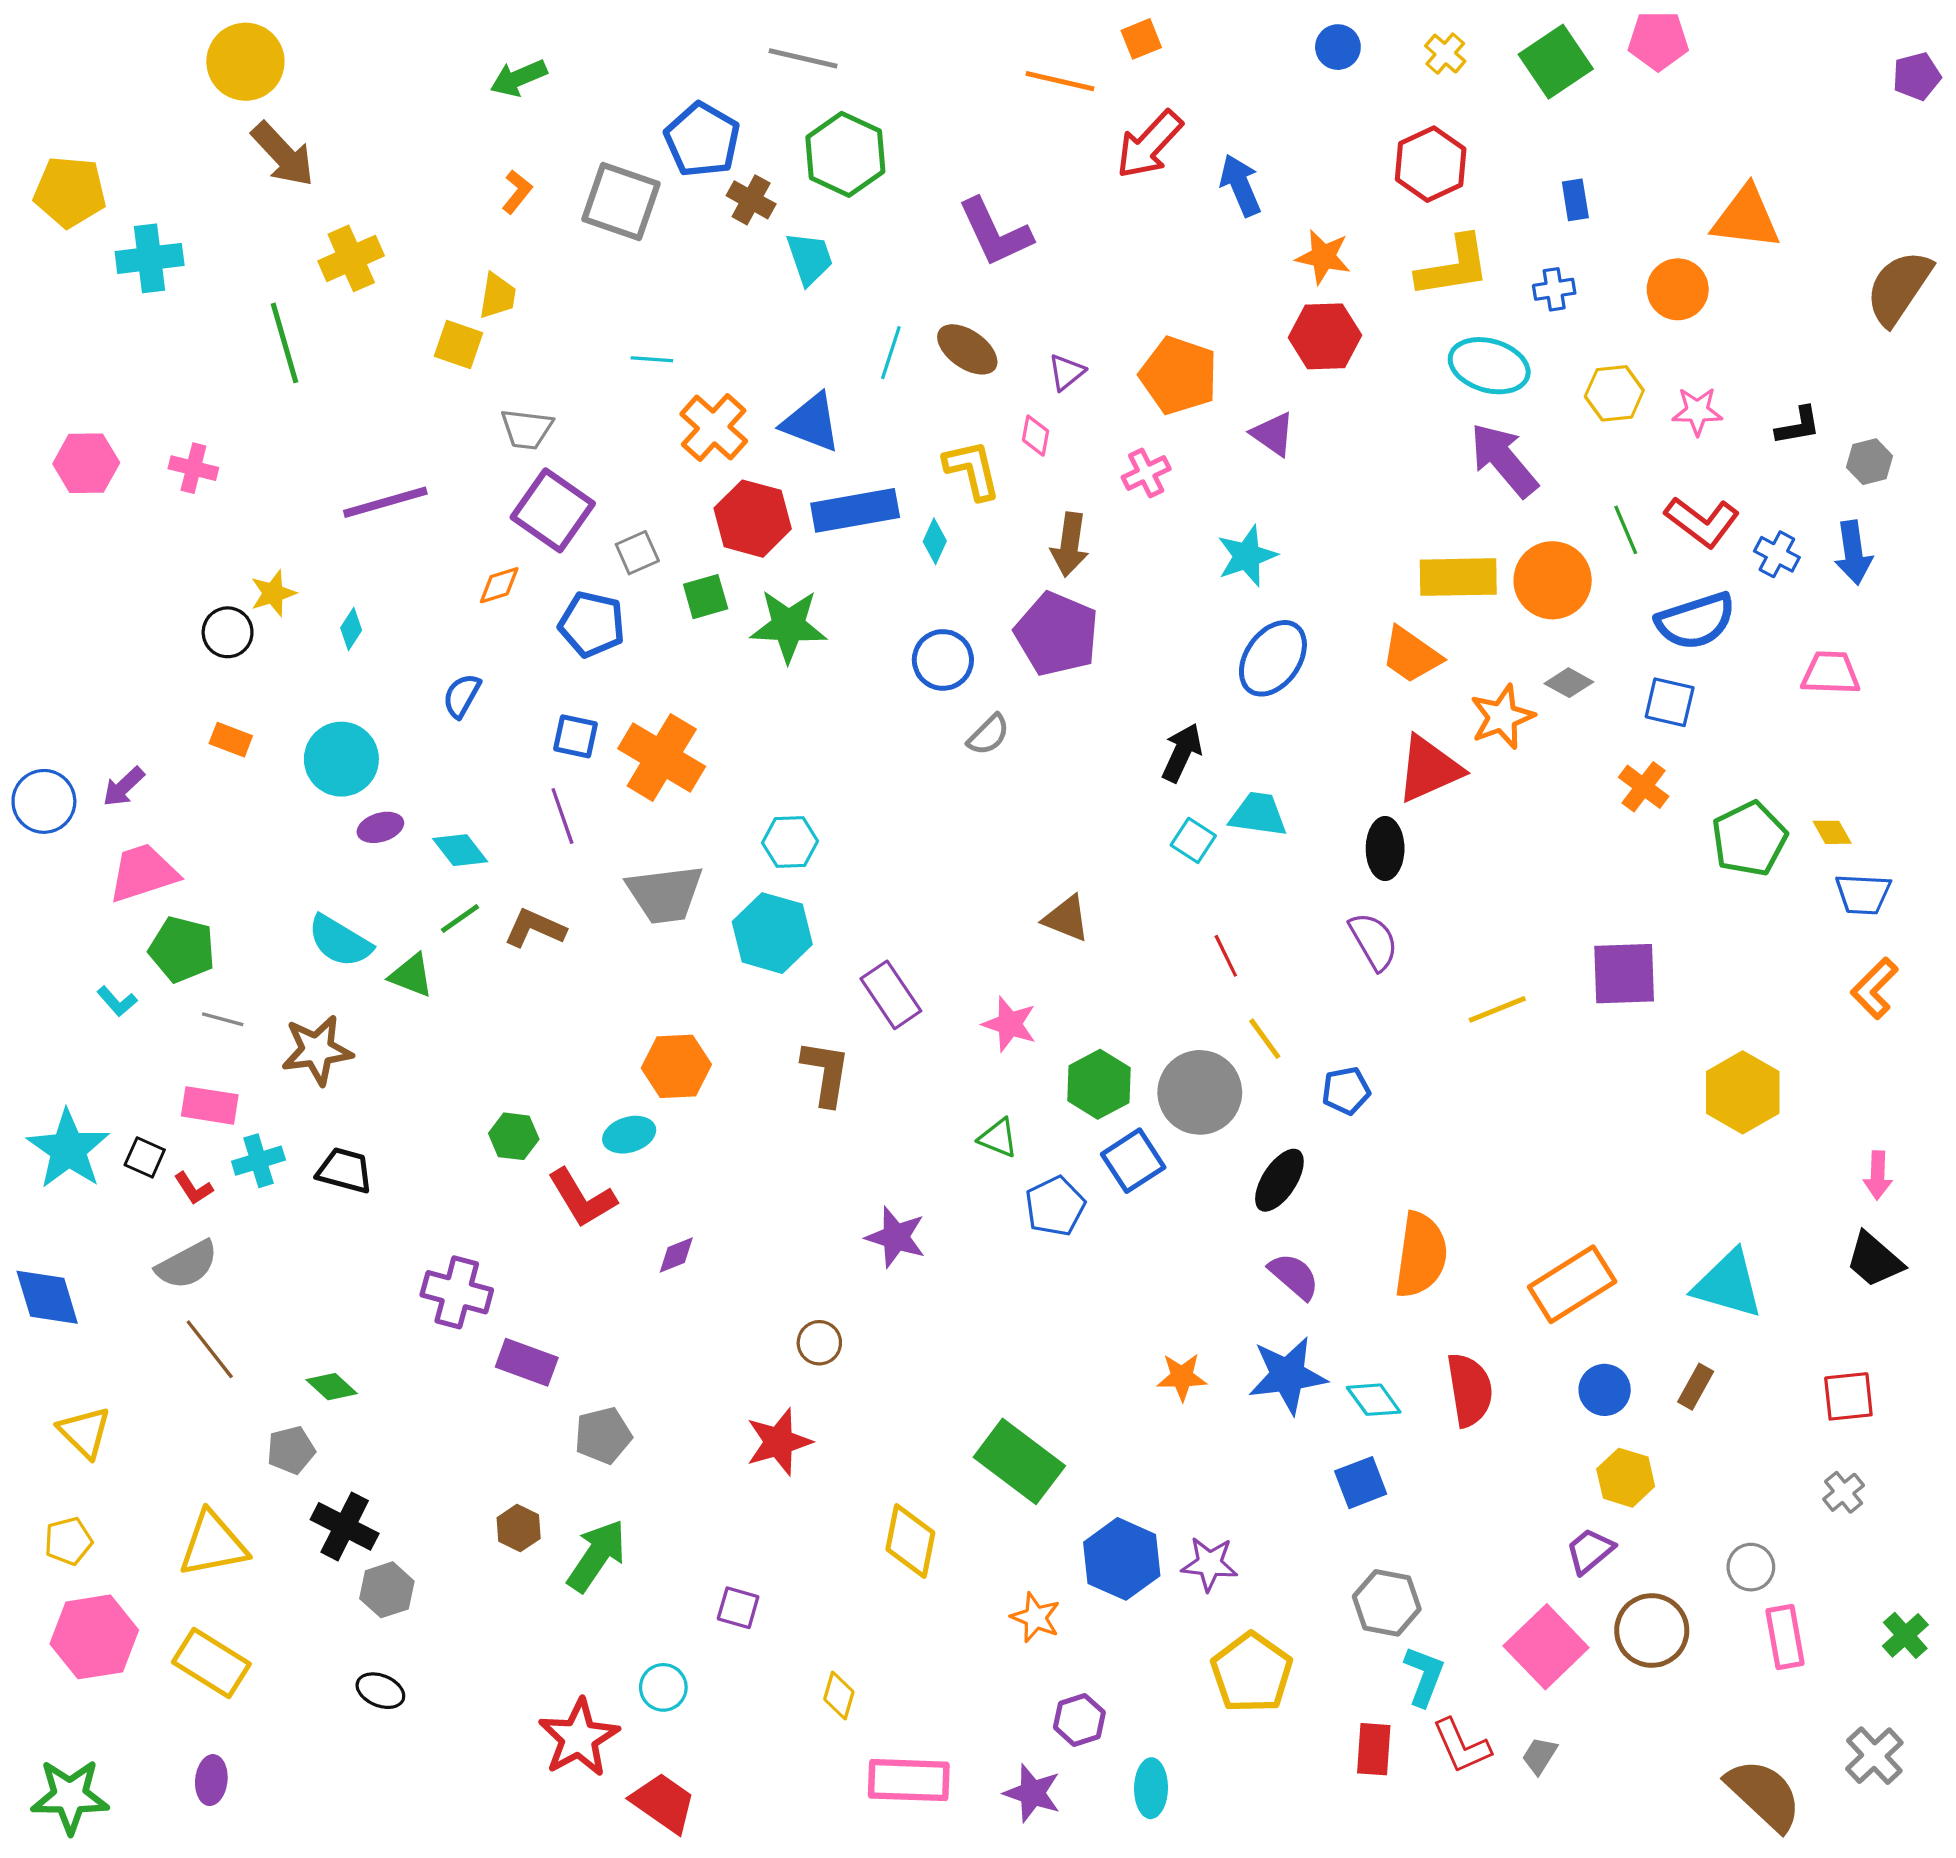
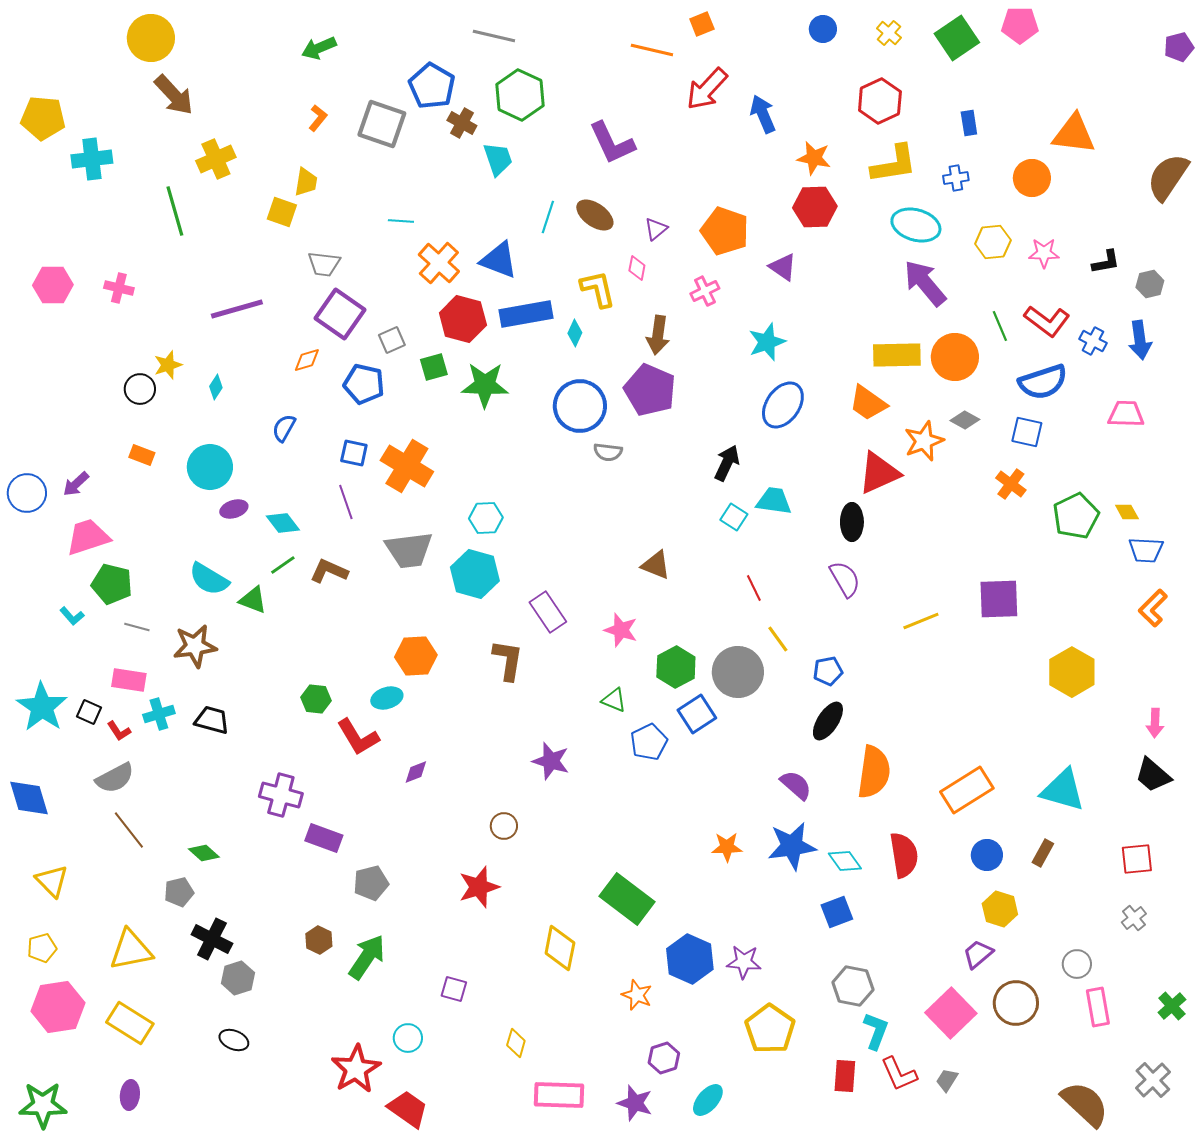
blue circle: (943, 660) -> (580, 406), size x1.4
gray semicircle: (988, 735) -> (608, 452), turned 52
black ellipse: (1279, 1180) -> (828, 721), moved
cyan ellipse: (1151, 1788) -> (708, 1100), turned 40

